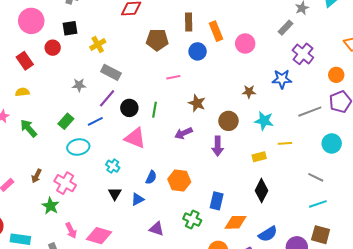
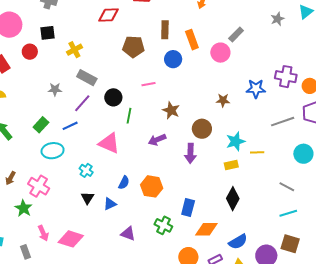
gray rectangle: (286, 28) -> (236, 34), moved
purple cross: (303, 54) -> (286, 77), moved, turned -30
black circle: (129, 108) -> (113, 97), moved
cyan star: (264, 121) -> (236, 141), moved, turned -30

